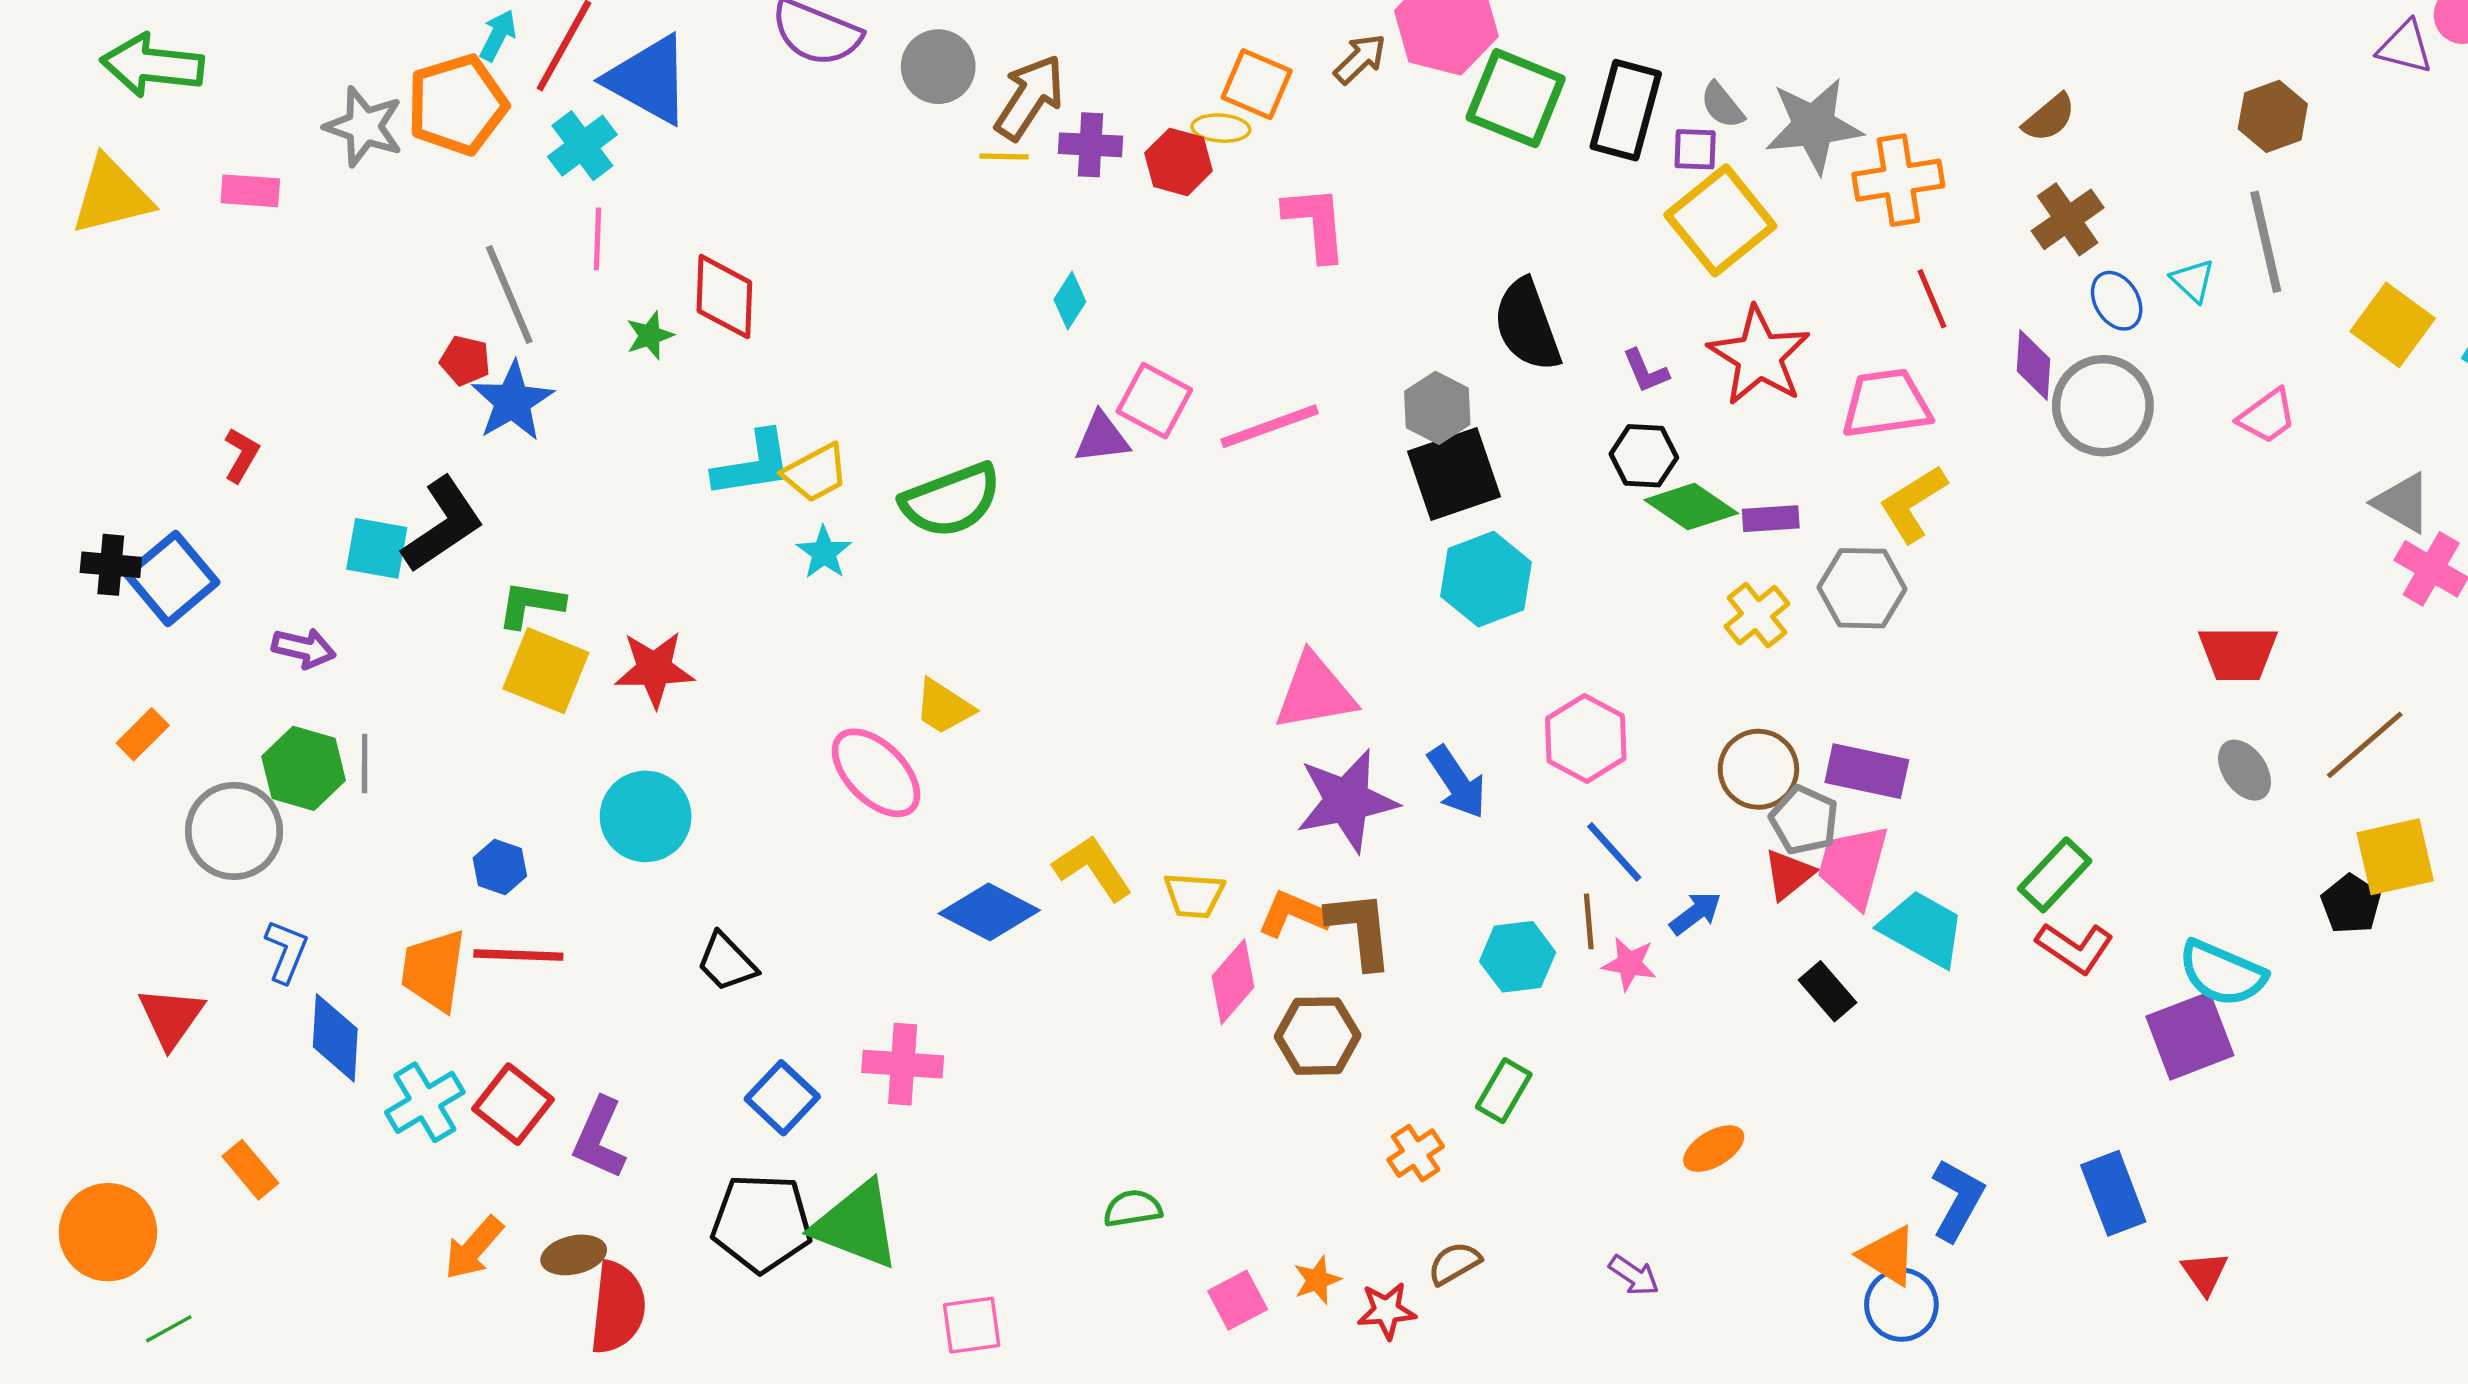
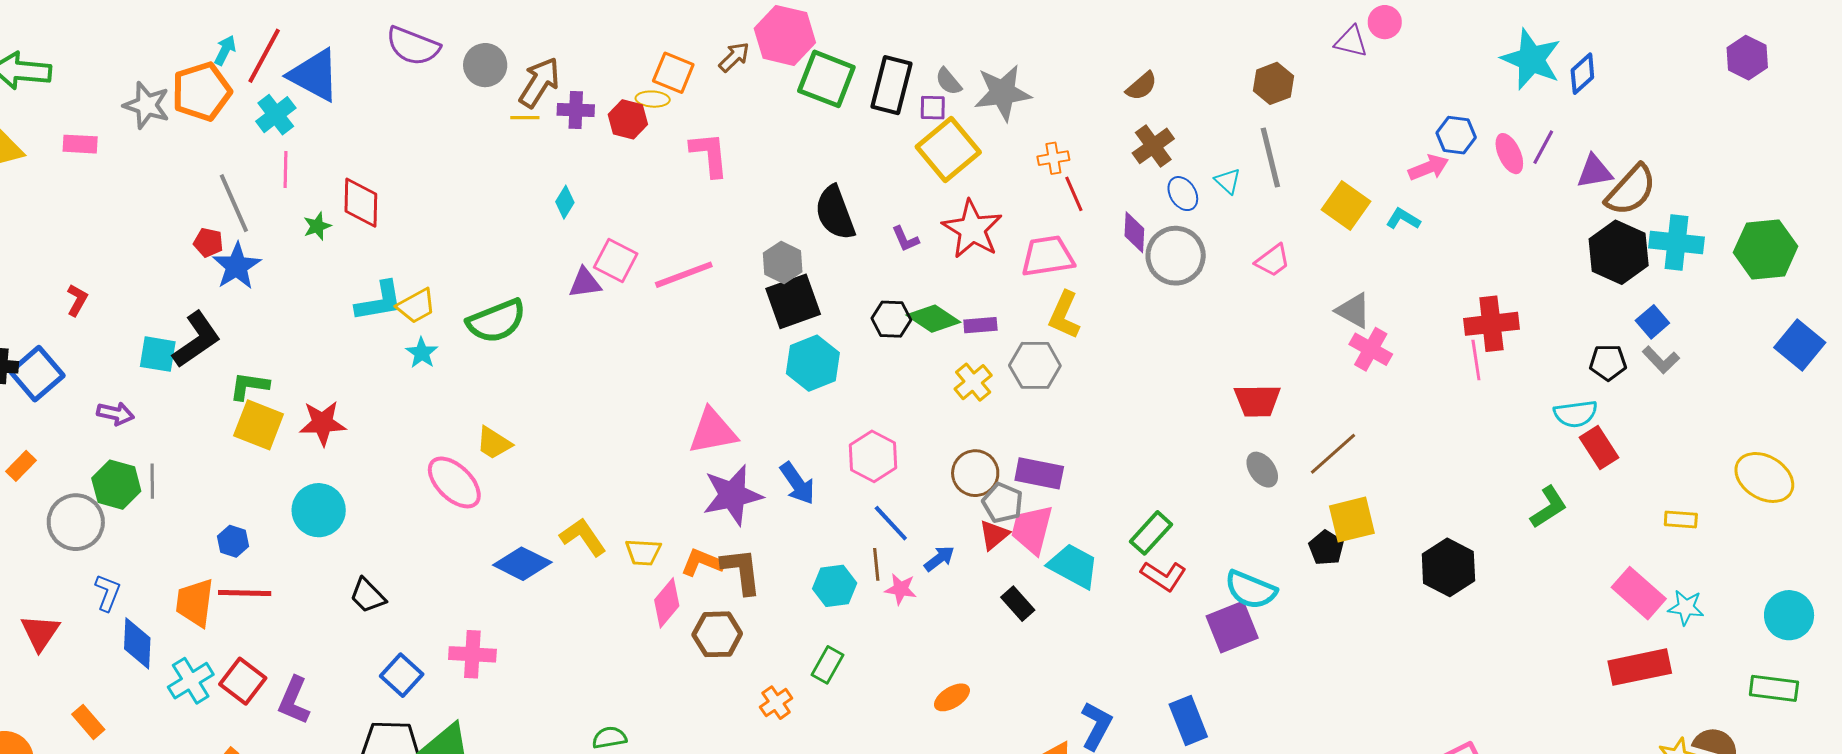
orange cross: (1898, 180) -> (1053, 158), moved, size x0.6
black hexagon: (1644, 456) -> (891, 319), moved
yellow L-shape: (1913, 504) -> (1064, 315), turned -33

